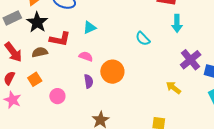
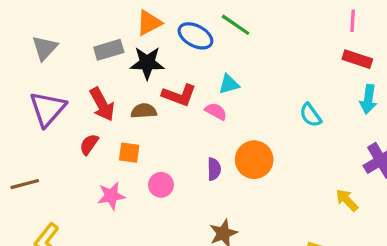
black star: (37, 22) -> (147, 63), turned 30
pink semicircle: (86, 56) -> (216, 111), moved
orange square: (35, 79) -> (129, 153), turned 32
pink star: (13, 100) -> (111, 196), moved, turned 30

